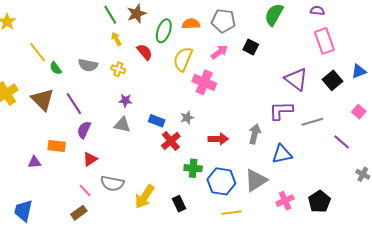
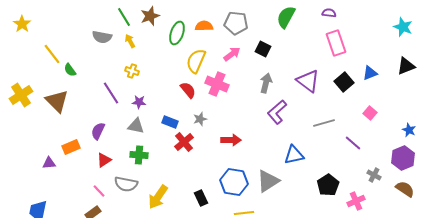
red semicircle: (145, 52) -> (188, 90), moved
gray semicircle: (88, 65) -> (102, 37), moved
purple line: (74, 104) -> (111, 93), moved
purple L-shape: (281, 111) -> (277, 112), moved, turned -40
gray arrow: (255, 134) -> (266, 83), moved
orange rectangle: (57, 146) -> (71, 147), turned -30
green cross: (193, 168) -> (139, 155), moved
pink cross: (285, 201) -> (356, 201), moved
black pentagon: (319, 202) -> (328, 185), moved
black rectangle: (179, 204) -> (201, 198), moved

